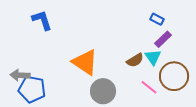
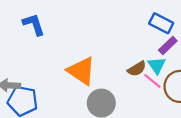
blue rectangle: (157, 19) -> (161, 23), size x1.5
pink line: (149, 87) -> (152, 81), moved

